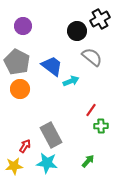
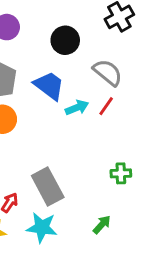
black circle: (77, 31) -> (65, 40), moved
red line: (91, 110) -> (106, 106), moved

